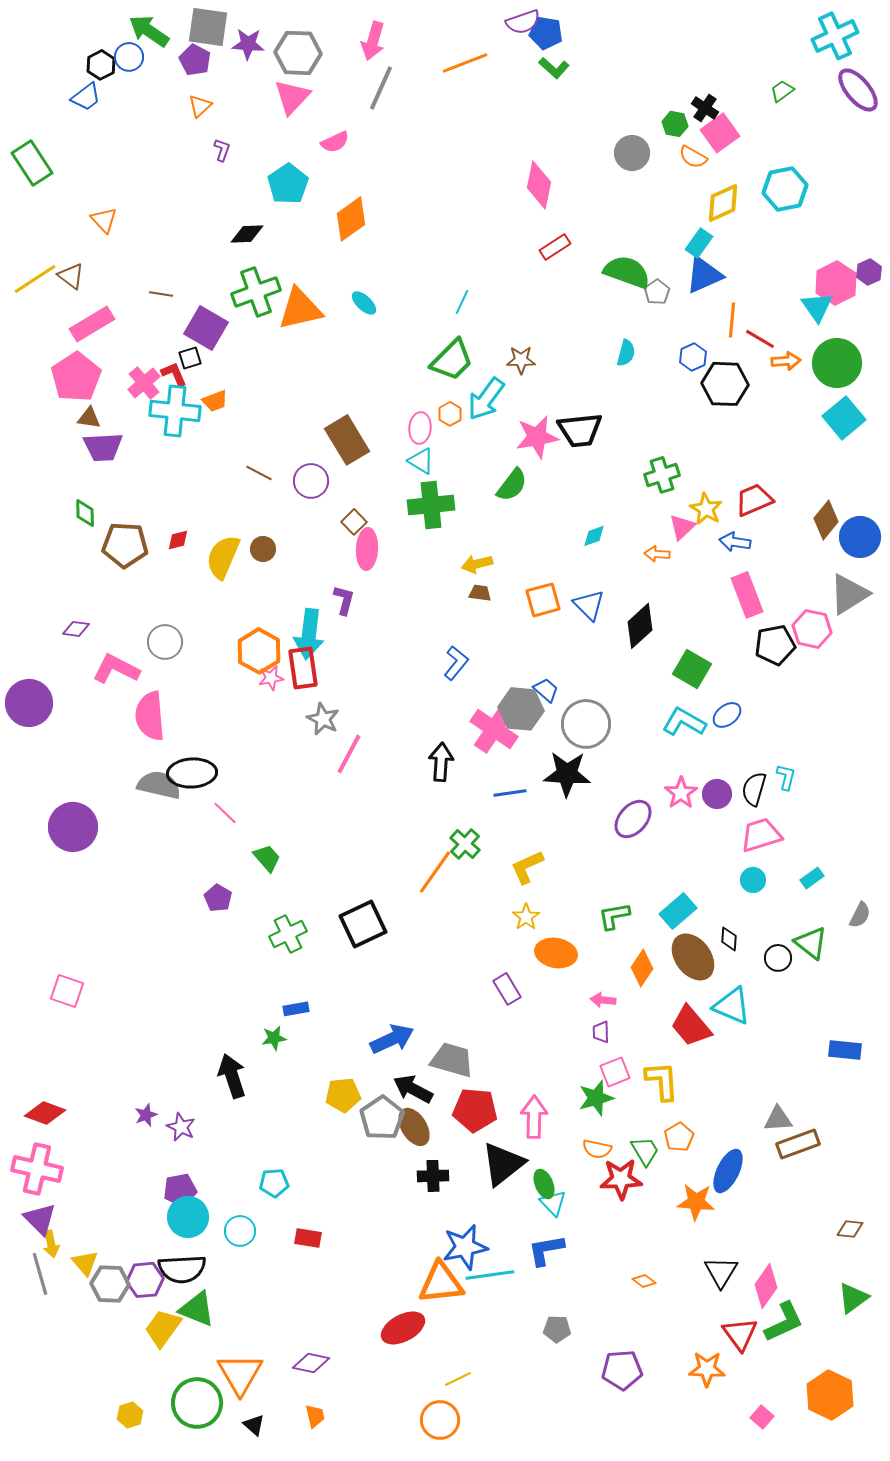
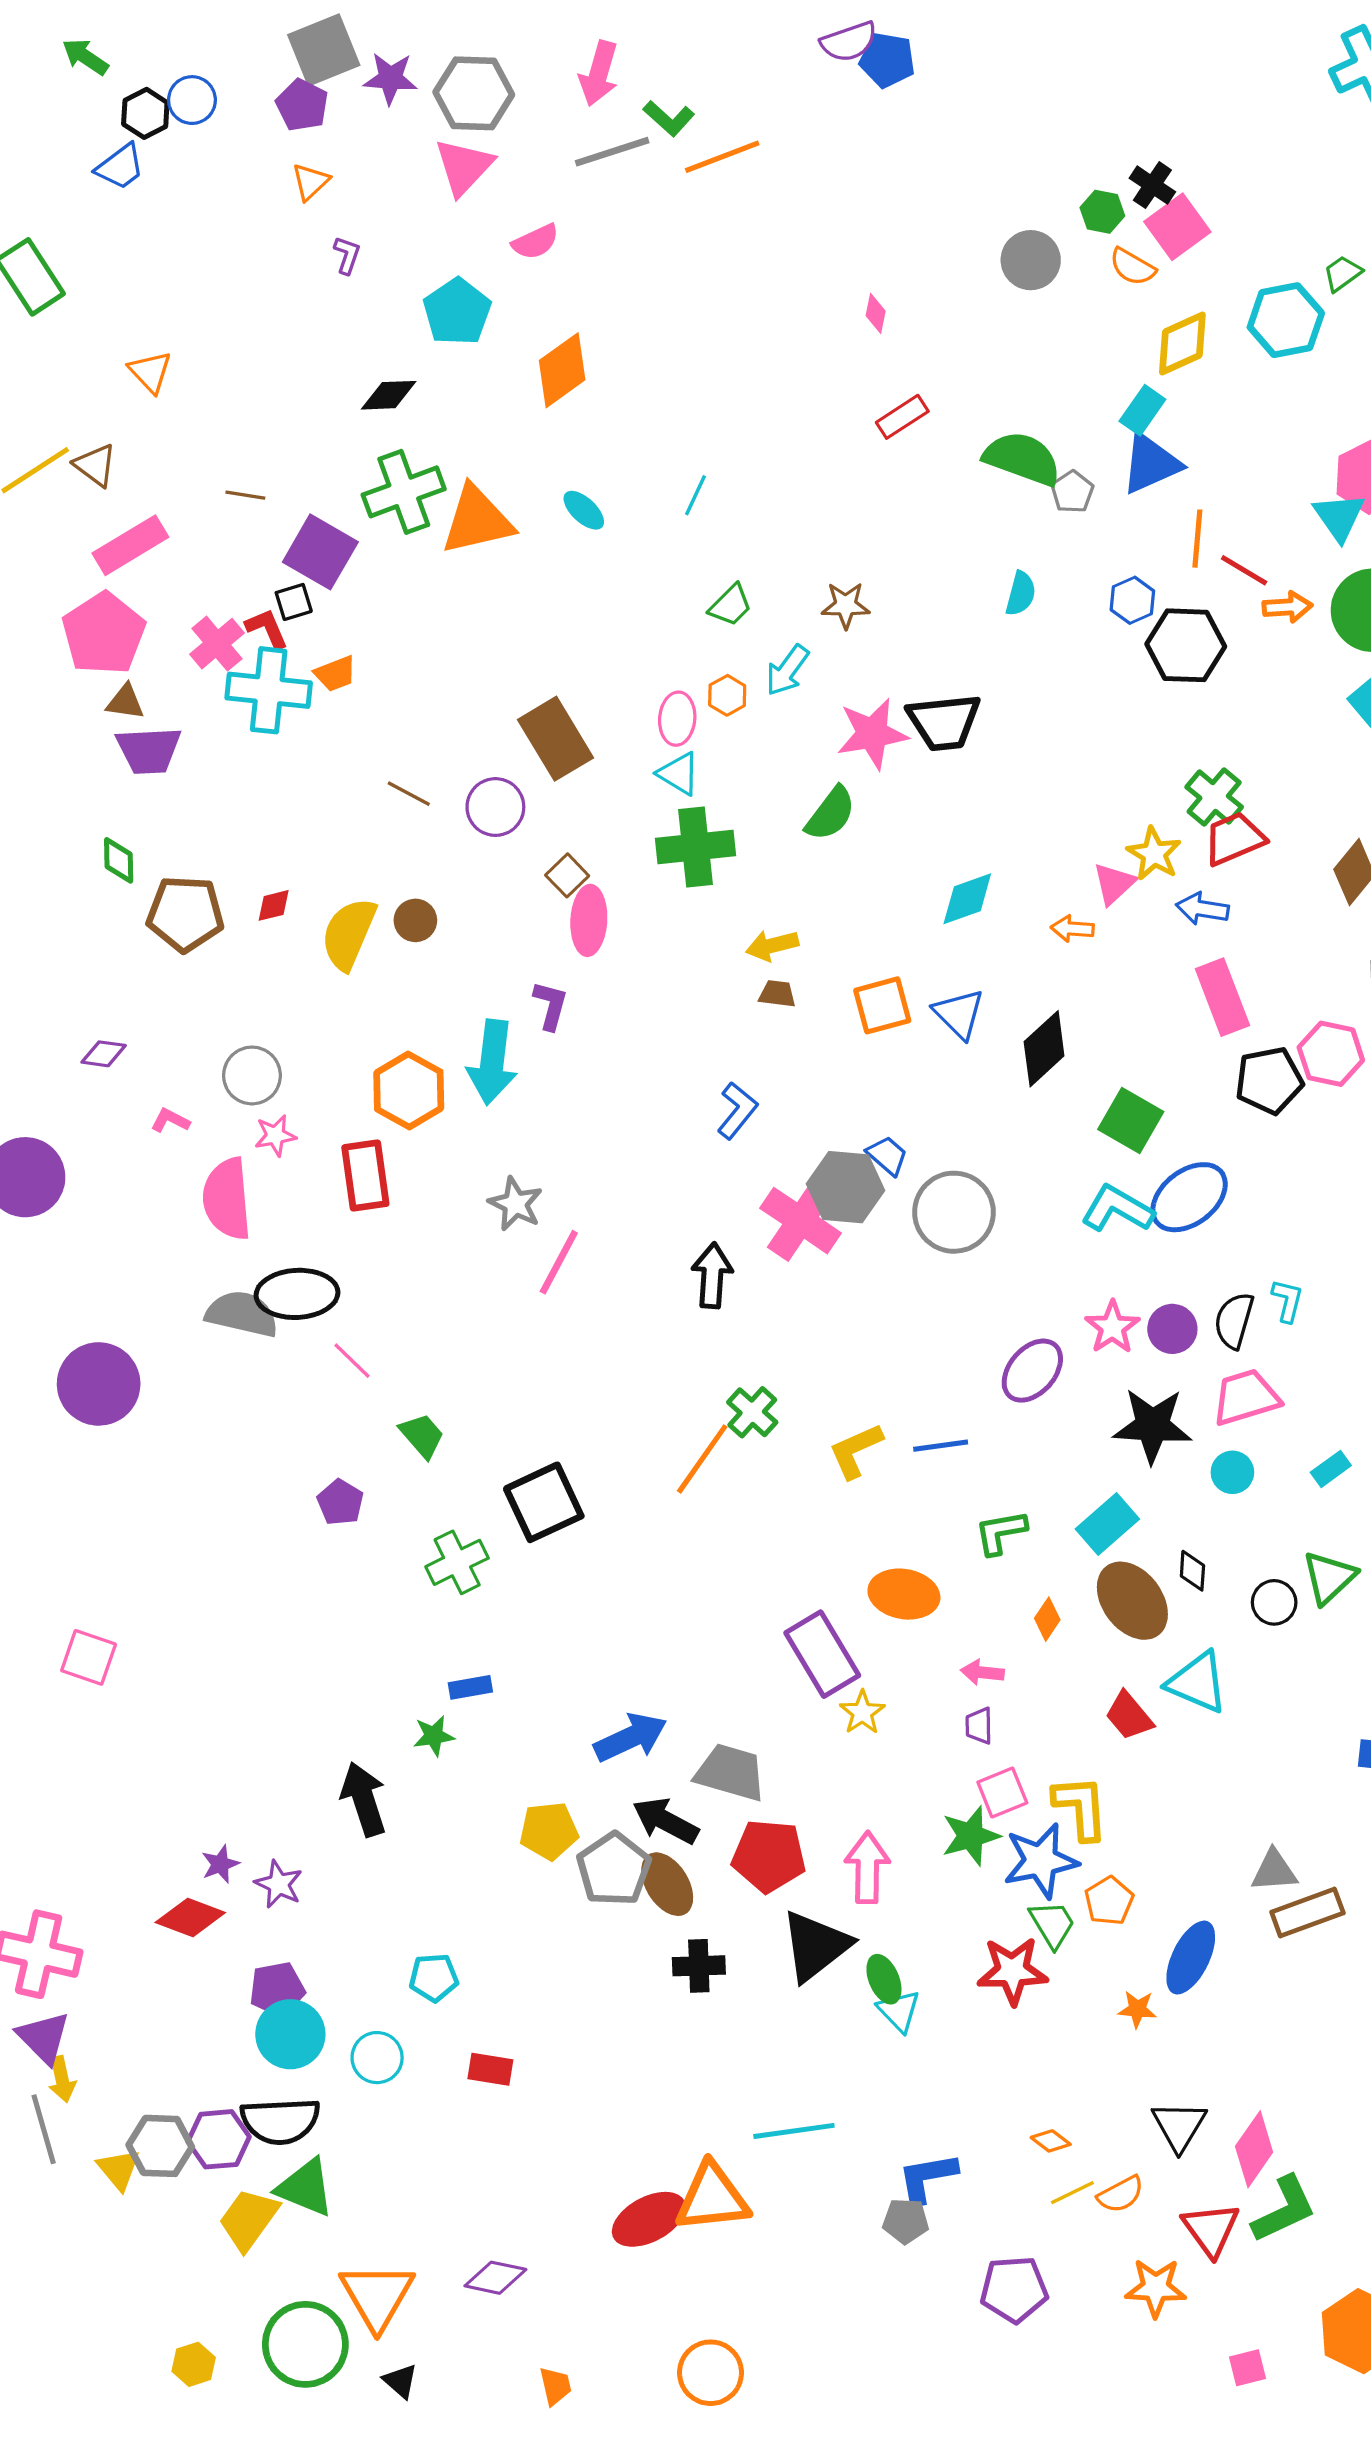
gray square: (208, 27) -> (324, 50), turned -30
green arrow: (149, 31) -> (85, 57), moved, size x0.7
orange line: (465, 63) -> (722, 157), moved
green L-shape: (554, 68) -> (669, 118), moved
gray line: (381, 88) -> (612, 152), turned 48
green trapezoid: (782, 91) -> (1342, 273), moved
pink diamond: (539, 185) -> (876, 313), size x0.5
cyan line: (462, 302) -> (696, 495), moved
green trapezoid: (452, 360) -> (731, 605), size x0.6
cyan arrow: (486, 399) -> (787, 670), size x0.7
green cross: (662, 475) -> (1214, 797), moved, turned -32
cyan diamond: (594, 536) -> (967, 899), size x1.5
red rectangle: (303, 668) -> (365, 1176), moved
pink L-shape: (116, 669) -> (170, 1120), size x0.5
pink star: (271, 678) -> (275, 1135), moved
blue ellipse: (727, 715) -> (1189, 1197), size x1.6
black star: (567, 774) -> (1152, 1426), moved
blue line: (510, 793) -> (941, 1446), moved
yellow star: (526, 917) -> (862, 1712), moved
black square: (363, 924) -> (544, 1502), moved
green triangle: (811, 943) -> (1329, 1577), turned 39
orange diamond: (642, 968) -> (1047, 1619), size x0.7
purple rectangle: (507, 989) -> (822, 1654), size x1.6
red trapezoid: (691, 1026) -> (1129, 1716), size x0.7
red diamond: (45, 1113) -> (190, 1918), moved
orange semicircle: (597, 1149) -> (1121, 2194), moved, turned -40
orange star: (696, 1202) -> (1137, 2009), size x0.6
blue star: (465, 1247) -> (1041, 1861), moved
blue L-shape: (546, 1250) -> (927, 2178), moved
yellow triangle: (85, 1263) -> (119, 2169), moved
orange triangle: (441, 1283) -> (712, 2198), moved
yellow line: (458, 1379) -> (1072, 2193), moved
orange trapezoid: (315, 1416) -> (555, 2386), moved
pink square: (762, 1417) -> (1247, 2368), turned 35

